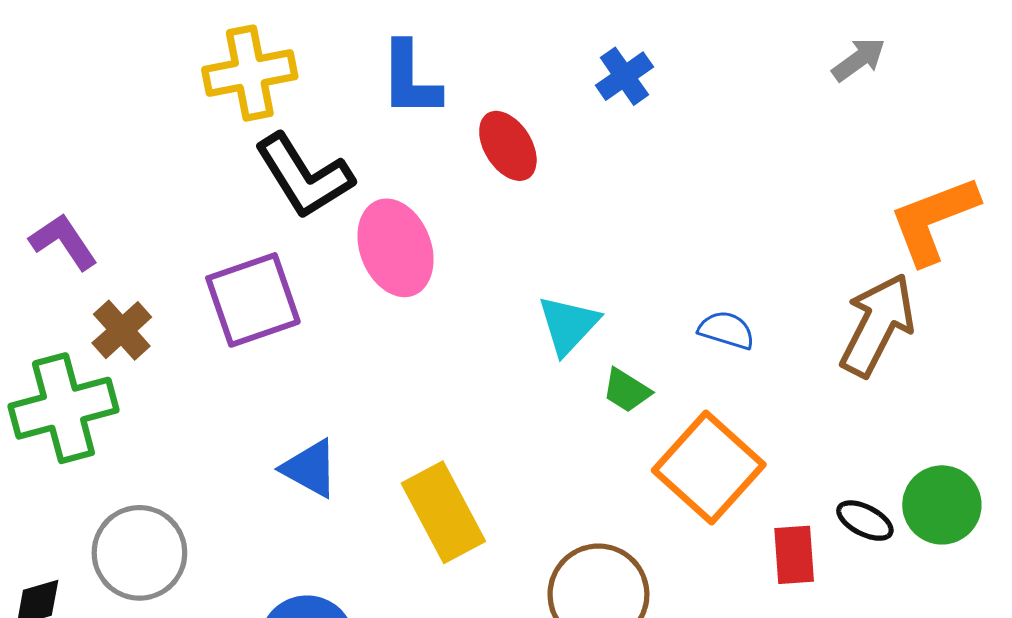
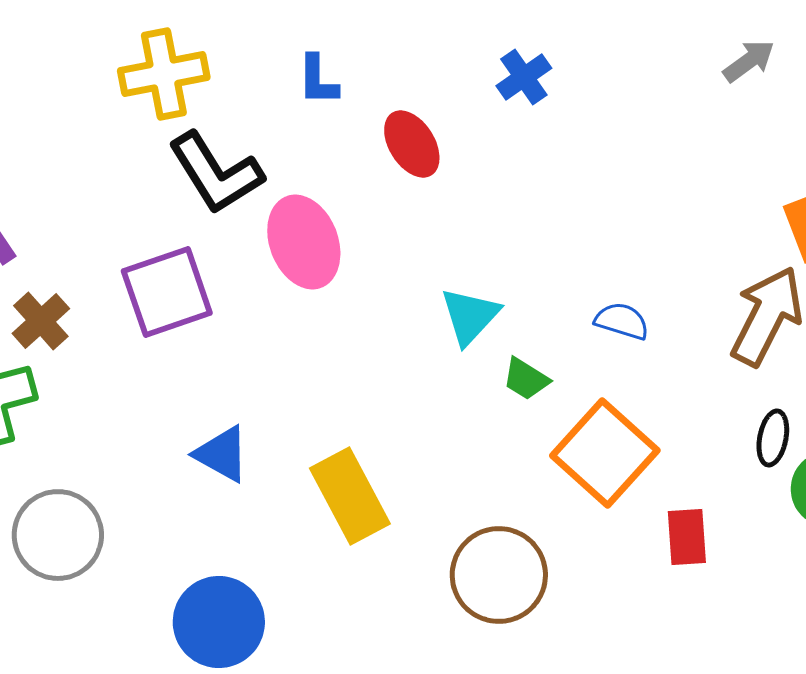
blue L-shape: (410, 79) -> (318, 80), size x0.7
black ellipse: (865, 521) -> (773, 438), moved, turned 74

